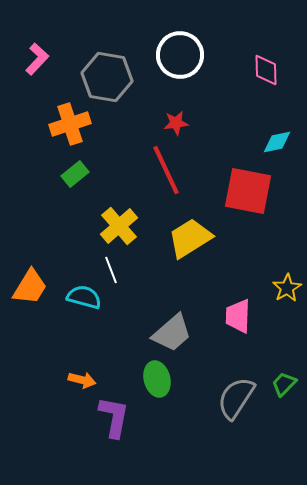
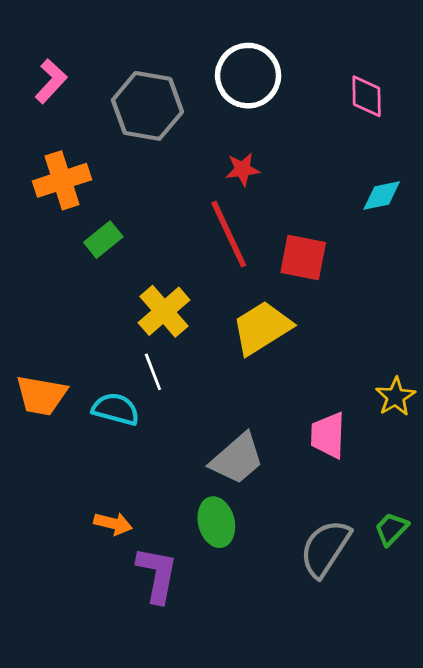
orange cross: (70, 124) -> (62, 180), moved
red square: (248, 191) -> (303, 258), moved, size x0.7
orange trapezoid: (30, 287) -> (41, 395), turned 69

